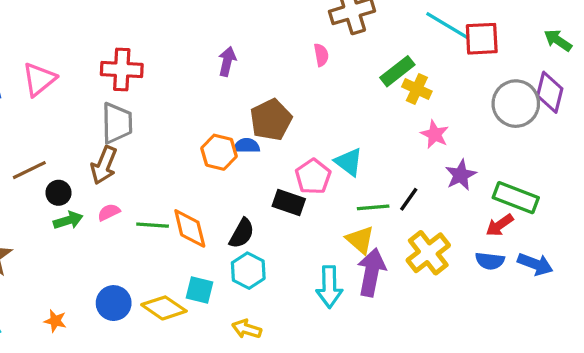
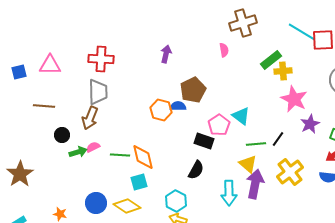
pink triangle: (39, 79) -> (50, 65), turned 40
yellow cross: (417, 89) -> (283, 71), turned -30
pink star: (435, 134) -> (294, 99), size x1.5
brown line: (29, 170) -> (44, 106), moved, turned 30
green arrow: (68, 220) -> (78, 152), moved
black semicircle: (242, 233) -> (196, 170), moved
cyan hexagon: (248, 271) -> (176, 201), moved
cyan square: (200, 290) -> (139, 182), moved, turned -30

